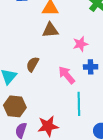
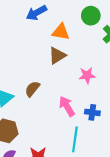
brown triangle: (50, 30) -> (57, 55), turned -36
blue cross: (91, 67) -> (92, 112), moved

